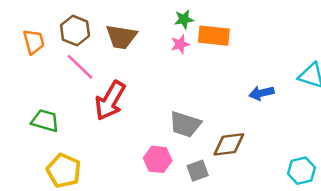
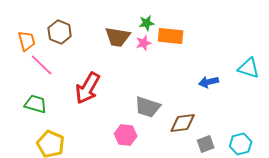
brown trapezoid: (121, 37) -> (118, 37), moved
pink line: (80, 67) -> (42, 65), moved
gray square: (198, 171) -> (206, 144), moved

